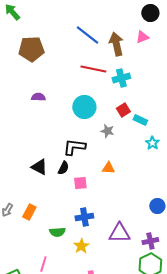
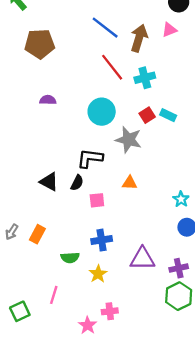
brown arrow: (116, 44) -> (139, 38), turned 30
red line: (93, 69) -> (112, 67), turned 40
cyan rectangle: (140, 120) -> (168, 115), moved
gray star: (107, 131) -> (128, 140), size x1.6
cyan star: (152, 143) -> (181, 199), moved

